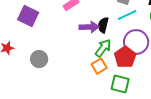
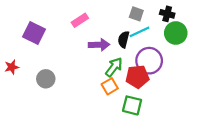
black semicircle: (103, 25) -> (124, 39), moved
red pentagon: (125, 57) -> (137, 77), turned 30

